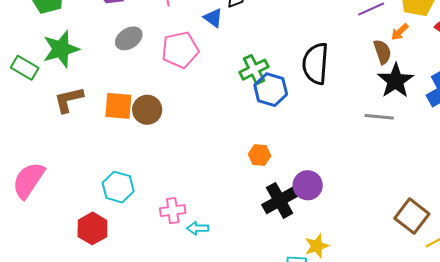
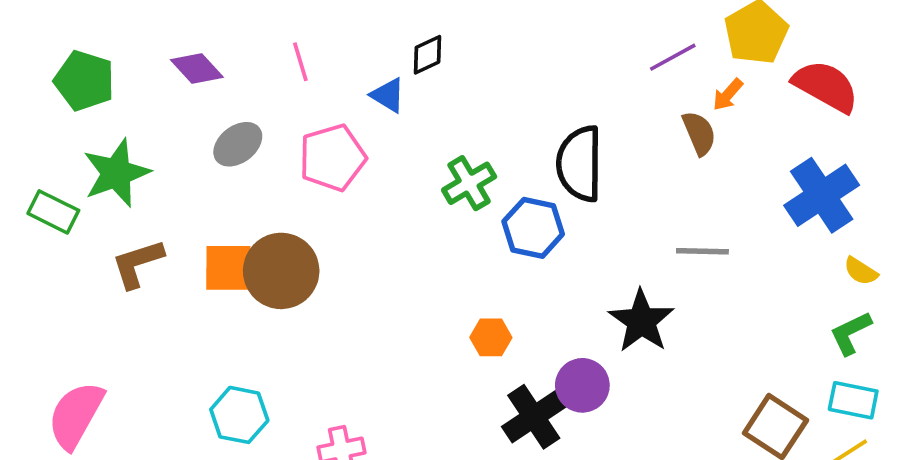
black star: (396, 81) -> (642, 321), moved
blue hexagon: (271, 90) -> (533, 228), moved
brown circle: (147, 110) -> (281, 271), size x1.4

